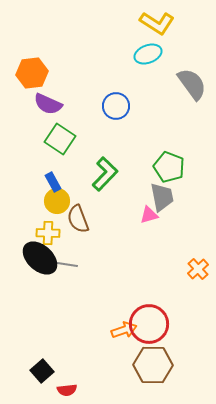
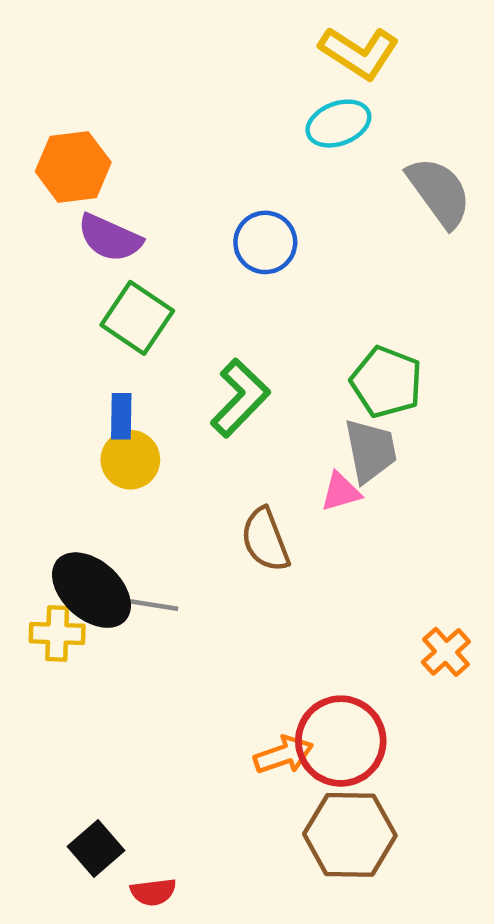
blue rectangle: (53, 182) -> (121, 416), turned 30
brown semicircle: (78, 219) -> (265, 540), moved
yellow cross: (48, 233) -> (57, 634), moved
orange cross: (198, 269) -> (446, 652), moved

